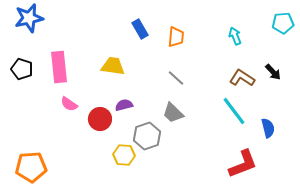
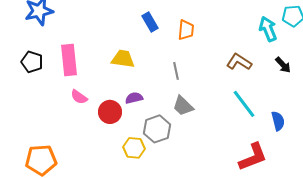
cyan arrow: (235, 36) -> (268, 29), moved, size x1.4
gray line: (176, 78) -> (176, 71), moved, turned 36
brown L-shape: (242, 78) -> (239, 62), moved

